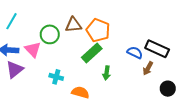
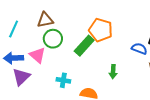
brown triangle: (73, 25) -> (45, 20), moved
green rectangle: (92, 53) -> (84, 46), moved

